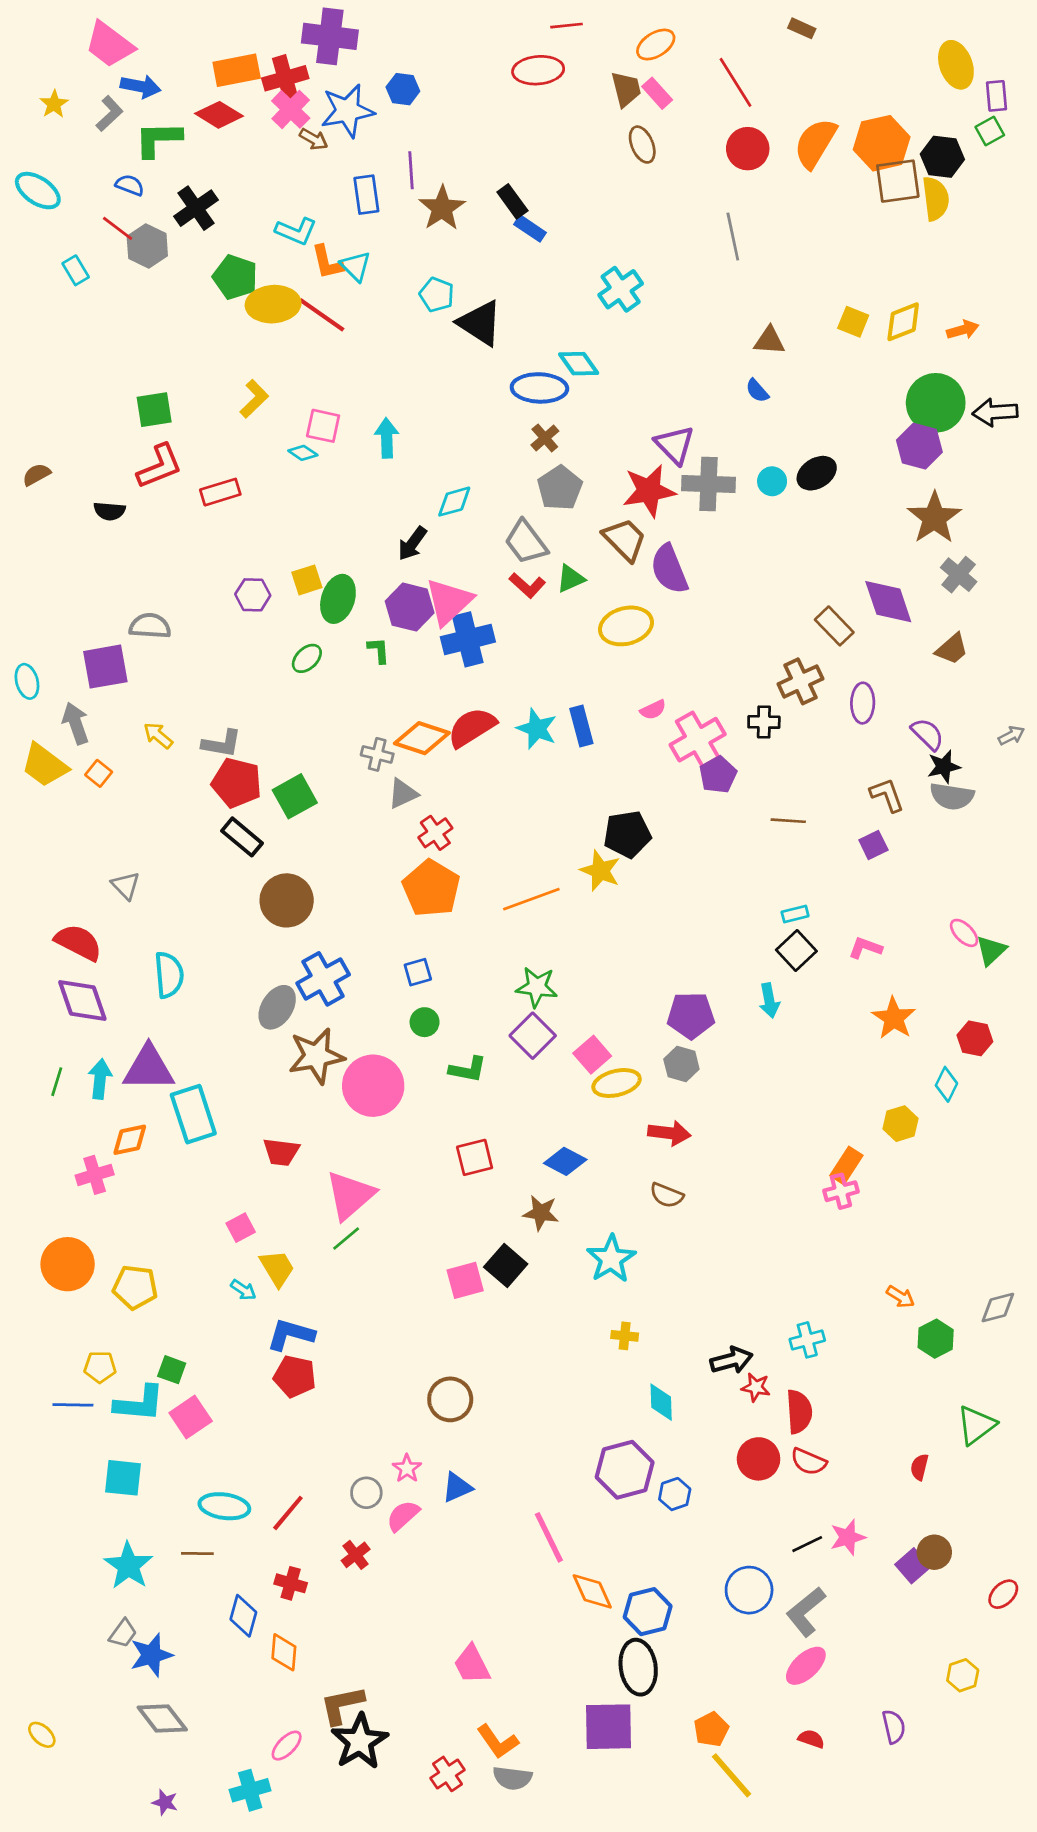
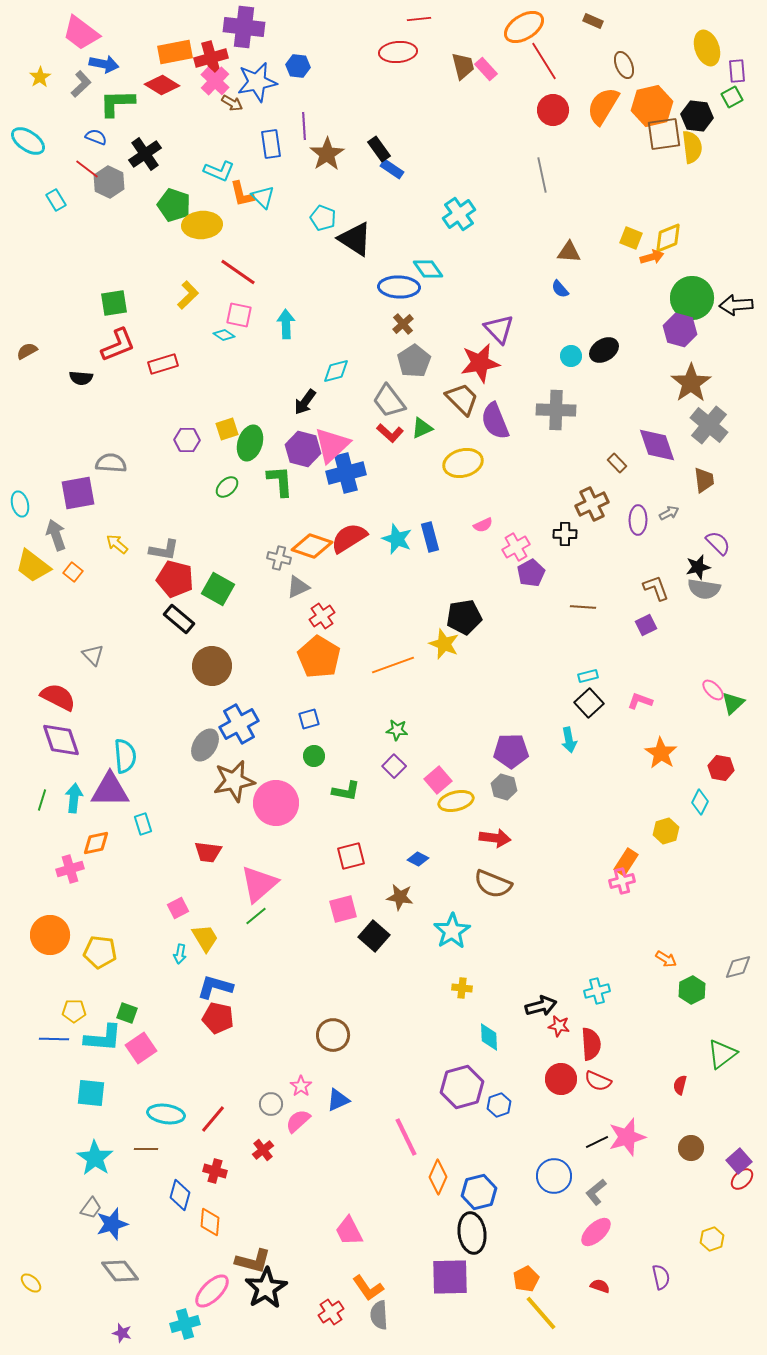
orange ellipse: (656, 45) -> (524, 27), moved, size x1.4
brown ellipse: (642, 145) -> (624, 65), moved
red line: (322, 315) -> (238, 272), moved
orange arrow: (963, 330) -> (652, 257), moved
gray cross: (708, 484) -> (556, 410), moved
gray cross: (959, 575) -> (709, 425), size x1.4
brown rectangle: (834, 626) -> (617, 463), size x0.7
brown trapezoid: (952, 649) -> (704, 480), turned -56
green L-shape: (379, 650) -> (280, 481), size x1.6
purple semicircle: (928, 734) -> (718, 543), moved
gray arrow: (1011, 735) -> (669, 513), moved
pink cross: (698, 740) -> (516, 547), size x0.7
green square: (295, 796) -> (218, 589), turned -32
cyan semicircle: (169, 975) -> (125, 756), moved
green star: (537, 987) -> (397, 730), size x0.7
purple square: (533, 1036) -> (394, 766), size x0.7
cyan rectangle: (193, 1114) -> (143, 824), size x0.5
blue diamond: (565, 1161) -> (418, 859), size x0.7
brown semicircle: (667, 1195) -> (493, 884), size x1.5
pink square: (465, 1280) -> (343, 909), moved
cyan arrow: (243, 1290) -> (180, 954), turned 66
pink star: (848, 1537) -> (627, 1137), size x1.4
purple square: (913, 1566) -> (739, 1161), moved
orange diamond: (592, 1591) -> (438, 1177), turned 48
gray L-shape: (806, 1612) -> (596, 1192), size x0.7
brown L-shape: (342, 1705) -> (253, 1261), turned -153
pink ellipse: (287, 1746) -> (212, 1291), size x1.5
gray semicircle: (512, 1778) -> (379, 1315), turned 80

